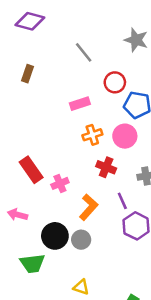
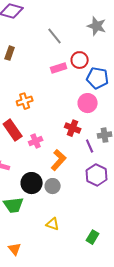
pink rectangle: (80, 104) -> (59, 68), moved
orange cross: (92, 135) -> (25, 101), moved
purple line: (122, 201) -> (90, 146), moved

